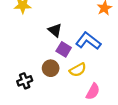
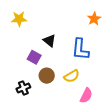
blue L-shape: (88, 41) -> (80, 49), turned -120
purple square: (64, 49) -> (34, 57), moved

